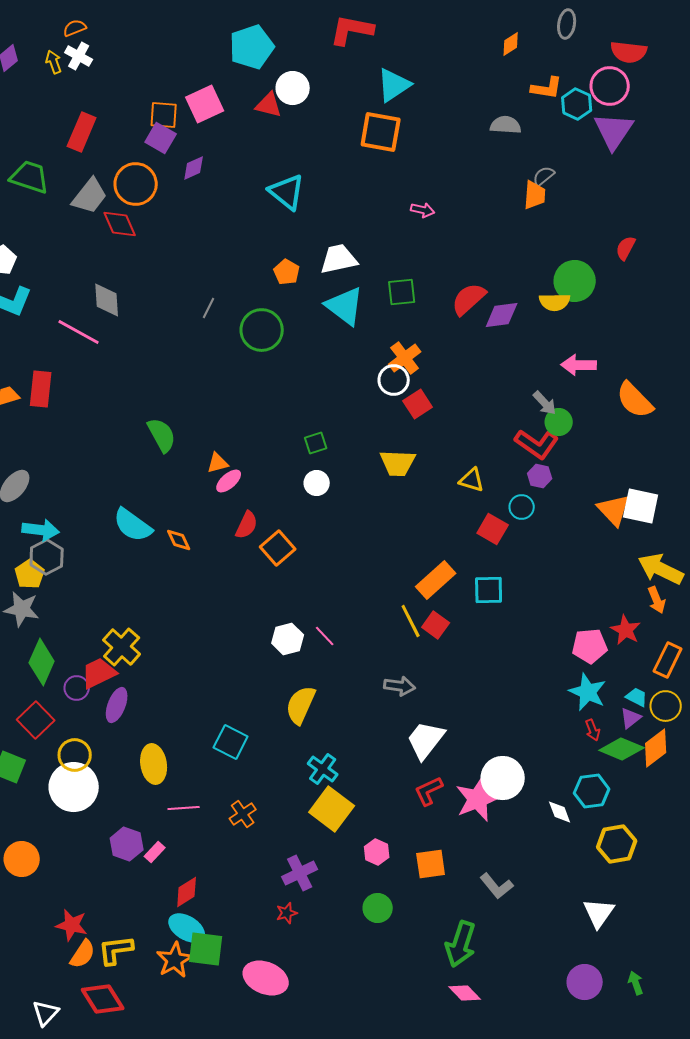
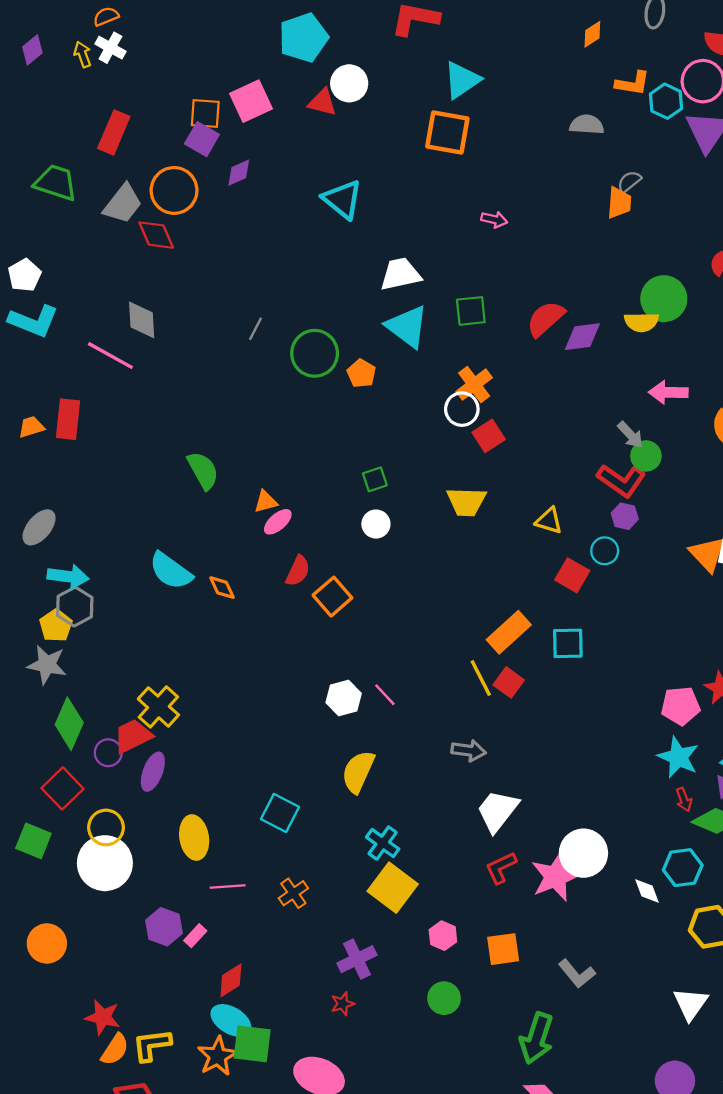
orange pentagon: (287, 272) -> (361, 373), moved

